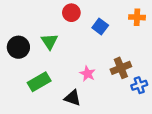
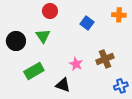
red circle: (71, 13) -> (50, 11), moved
blue cross: (139, 85) -> (121, 86), moved

